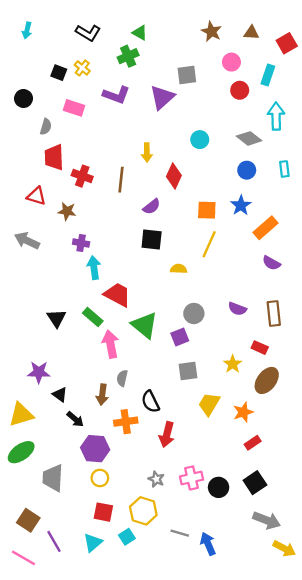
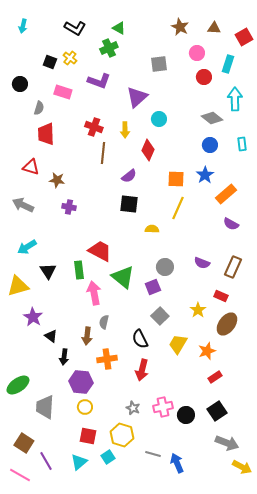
purple triangle: (162, 97) -> (137, 97), moved
cyan circle: (200, 140) -> (159, 119), moved
red cross: (82, 176) -> (94, 127), moved
cyan arrow: (94, 268) -> (27, 247), moved, turned -114
brown rectangle: (274, 313) -> (233, 267), turned 30
green rectangle: (93, 317) -> (79, 270), turned 42
gray square: (188, 371) -> (160, 316), turned -36
purple star: (39, 372) -> (33, 317), turned 30
black semicircle: (150, 402) -> (140, 339), moved
yellow triangle: (21, 415) -> (18, 286), moved
black arrow: (75, 419) -> (64, 357), turned 56

